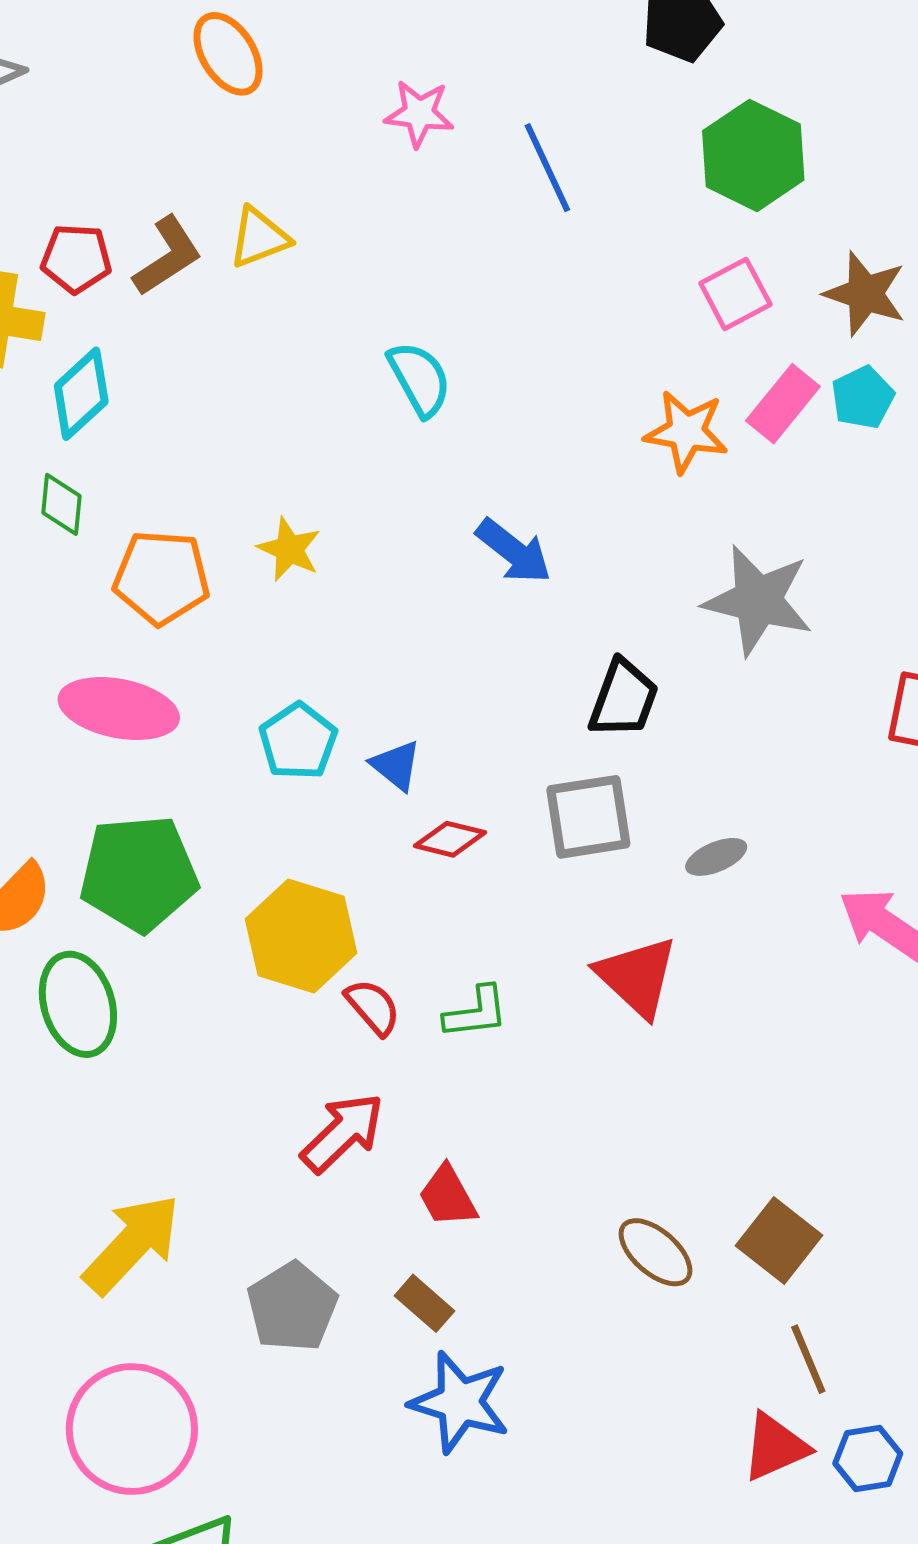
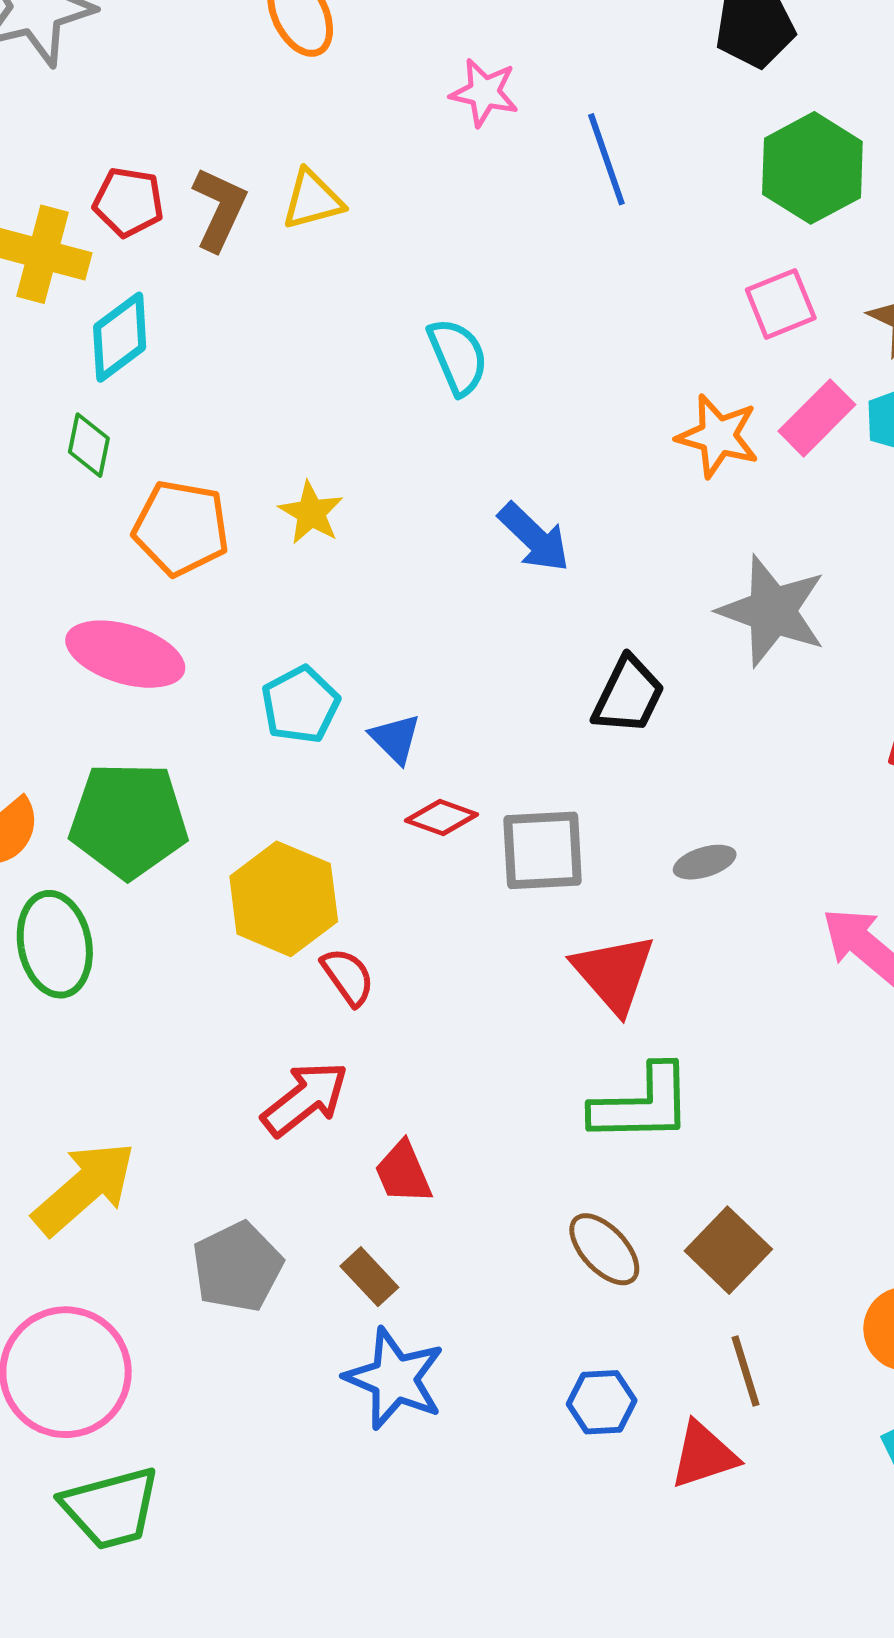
brown L-shape: (168, 256) -> (219, 209), turned -38
gray square: (588, 817) -> (543, 850), moved
green L-shape: (476, 1012) -> (642, 1104), moved, size x1.6
blue hexagon: (868, 1459) -> (602, 1402), moved

